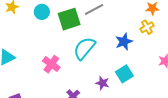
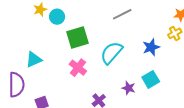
cyan circle: (42, 12) -> (57, 17), moved
green square: (69, 19) -> (78, 37), moved

